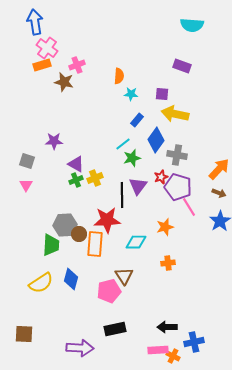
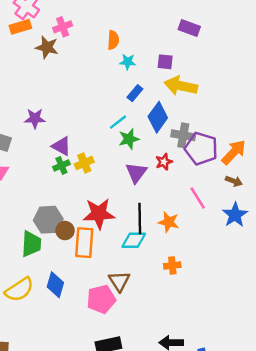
purple pentagon: (178, 187) -> (201, 149), moved
black line: (122, 195) -> (140, 218), moved
orange star: (165, 227) -> (169, 222), turned 30

